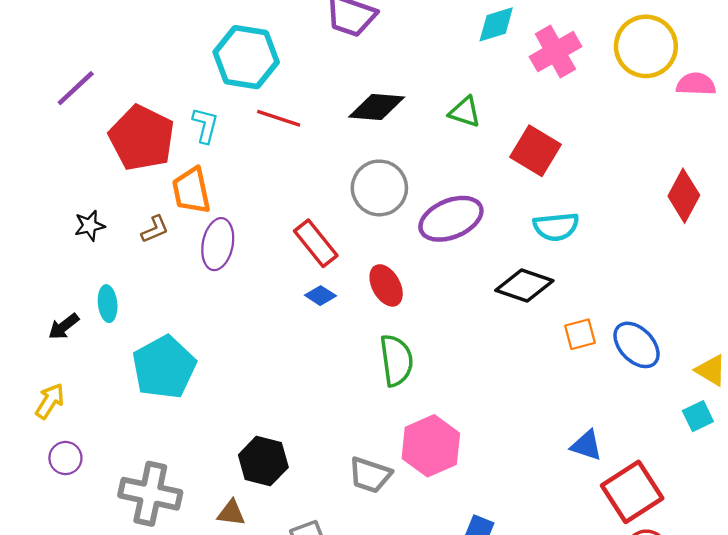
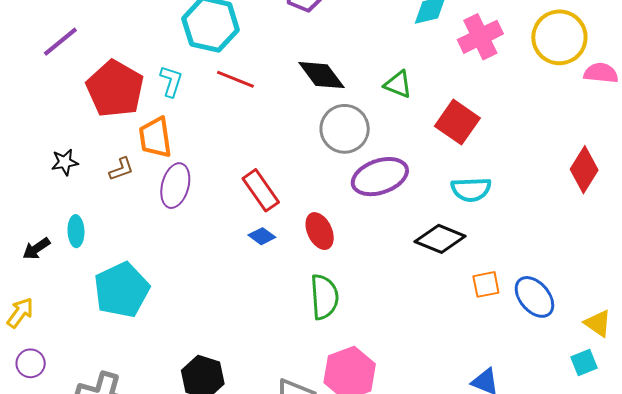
black diamond: (377, 107) -> (321, 75), turned 45
gray circle: (379, 188) -> (345, 129), moved

